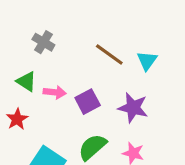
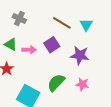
purple square: (88, 102) -> (52, 45), moved

